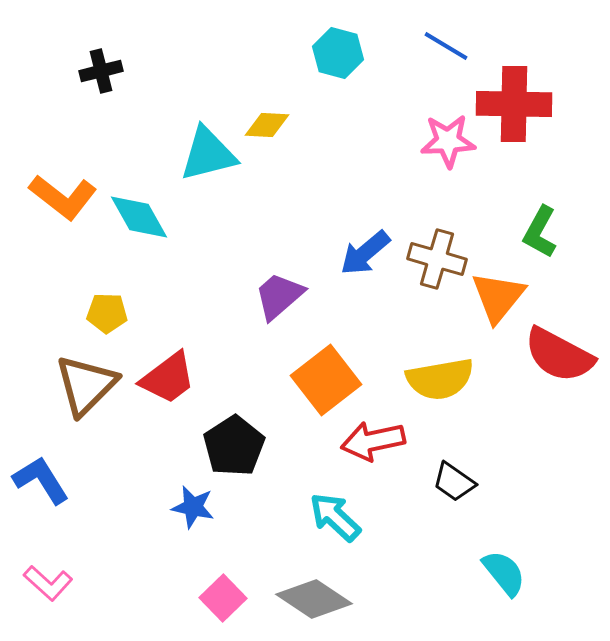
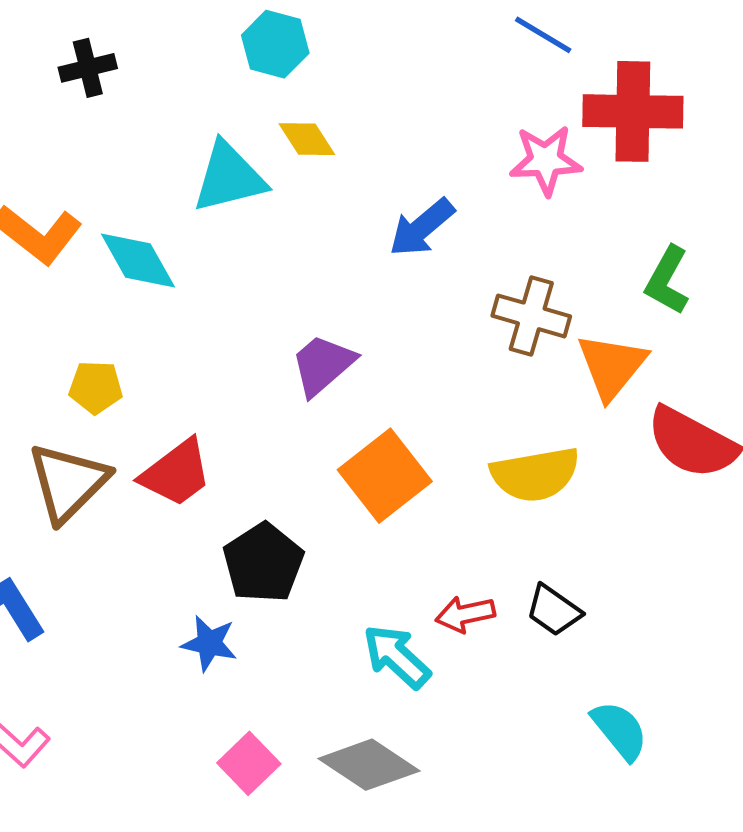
cyan hexagon: (338, 53) -> (275, 44), moved
yellow diamond: (267, 125) -> (307, 139), turned 54
blue arrow: (365, 253) -> (422, 228), moved
red arrow: (373, 441) -> (465, 614), moved, size x0.7

